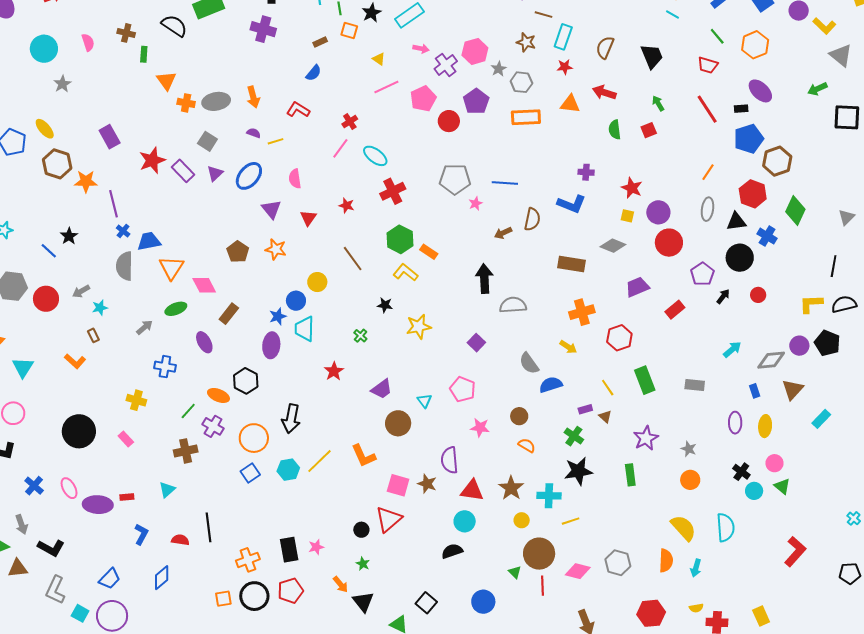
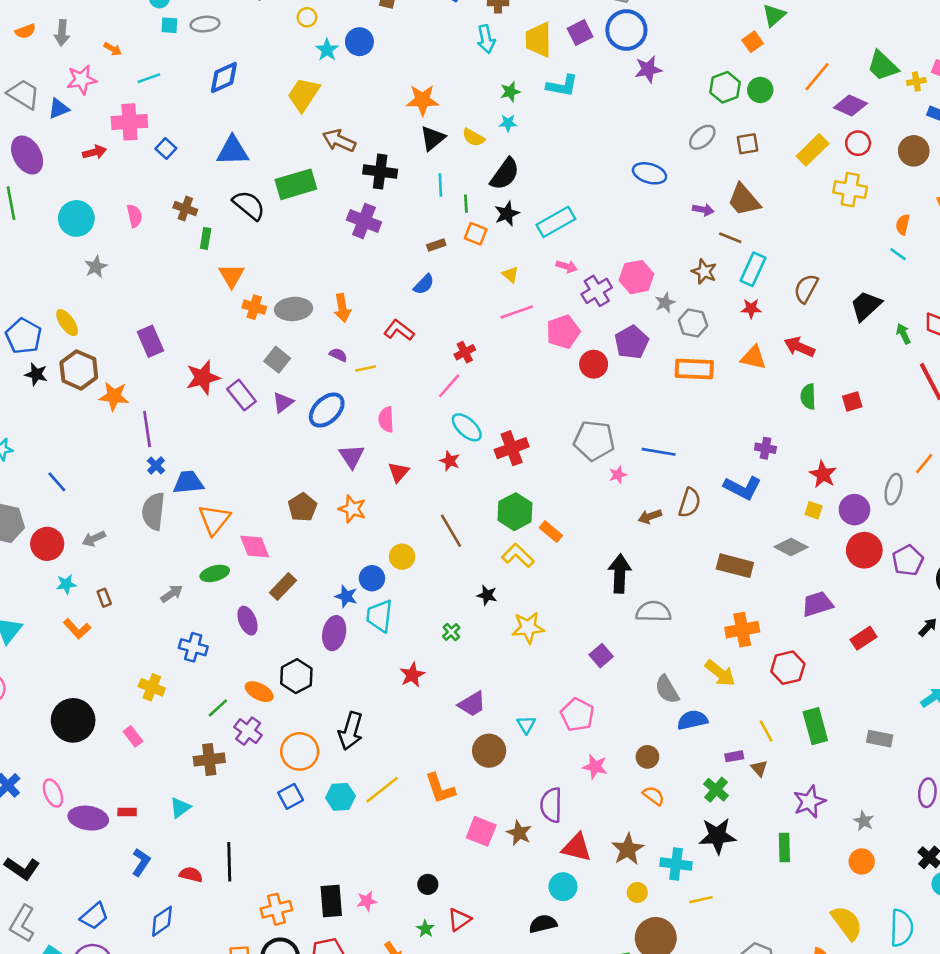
black trapezoid: (652, 56) -> (866, 306), turned -116
green arrow: (658, 103) -> (903, 334), moved
cyan ellipse: (375, 156) -> (467, 427), moved
gray ellipse: (707, 209) -> (894, 489), moved
black star: (69, 236) -> (36, 374), moved, turned -30
purple pentagon: (702, 274) -> (908, 560), moved
cyan star: (100, 308) -> (66, 584), moved
blue star: (278, 316) -> (346, 596), turned 30
yellow arrow: (568, 347) -> (720, 673), size x1.4
red triangle: (389, 519) -> (459, 920), moved, size x0.7

